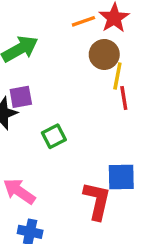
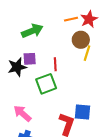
red line: (124, 98) -> (55, 64), moved
green square: (54, 136) -> (46, 84), size x1.5

